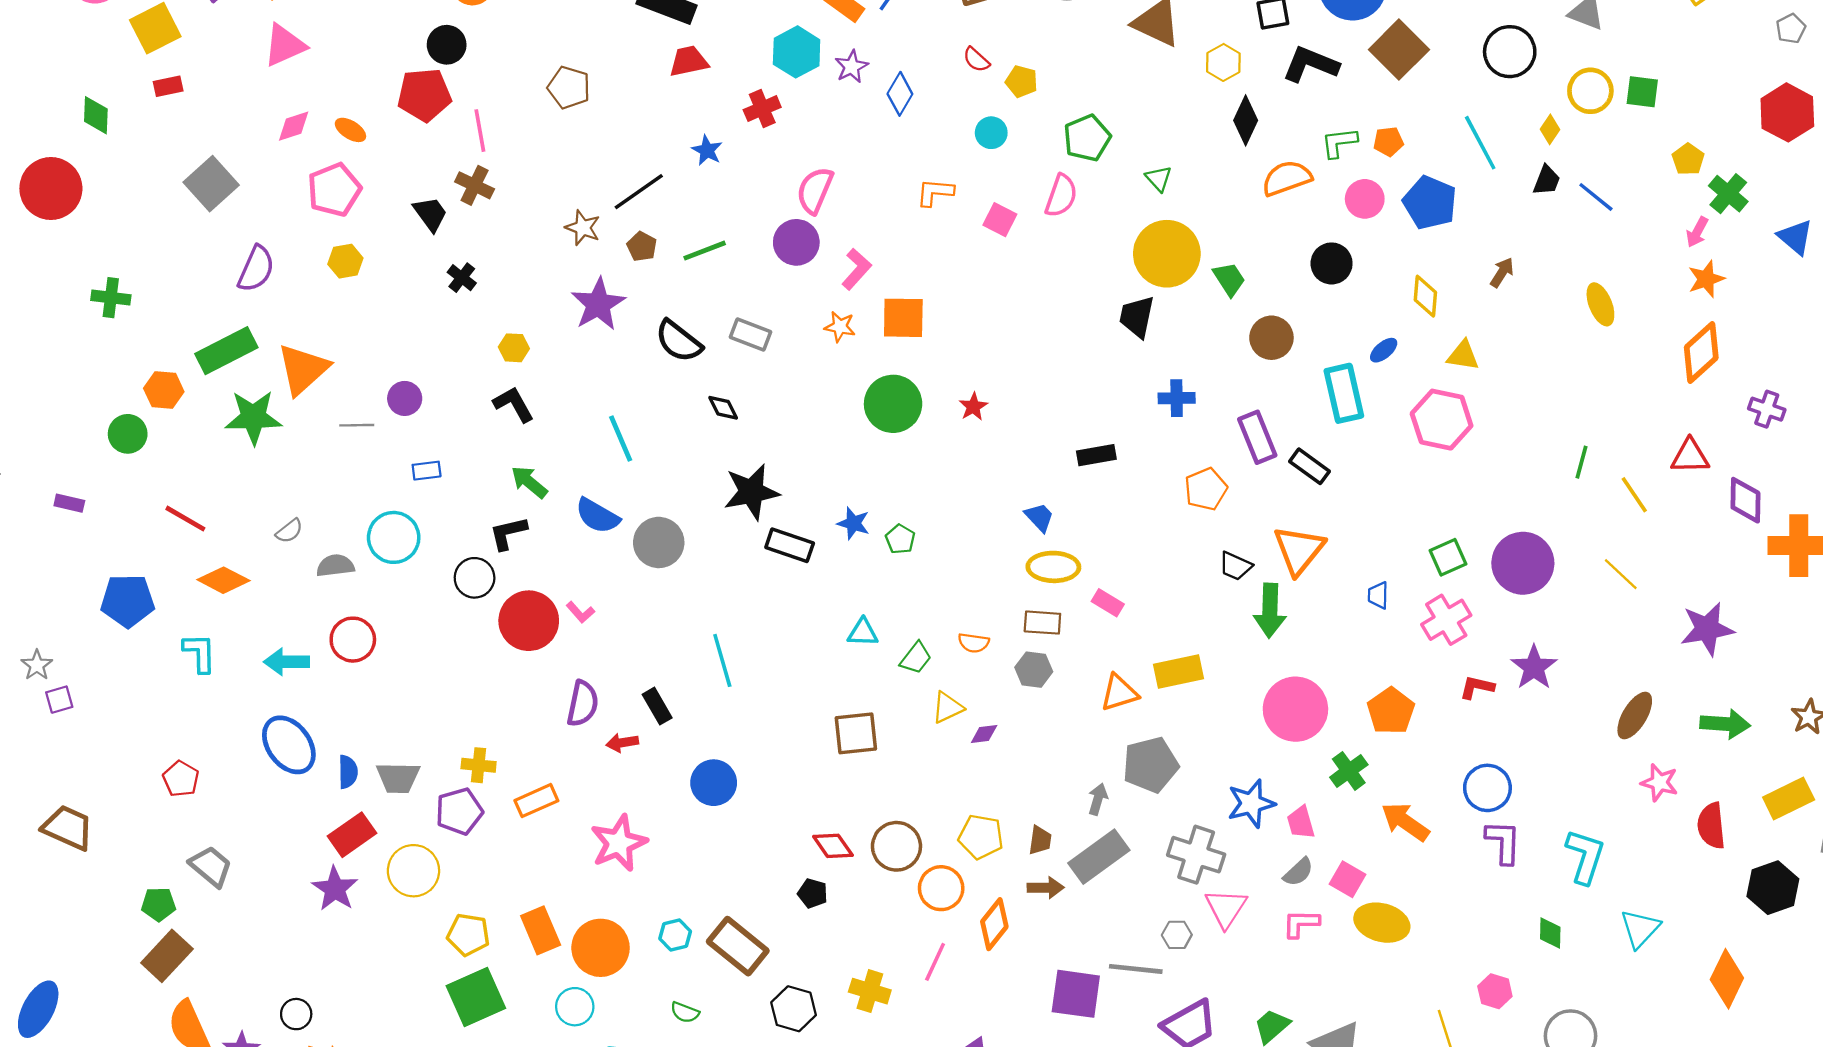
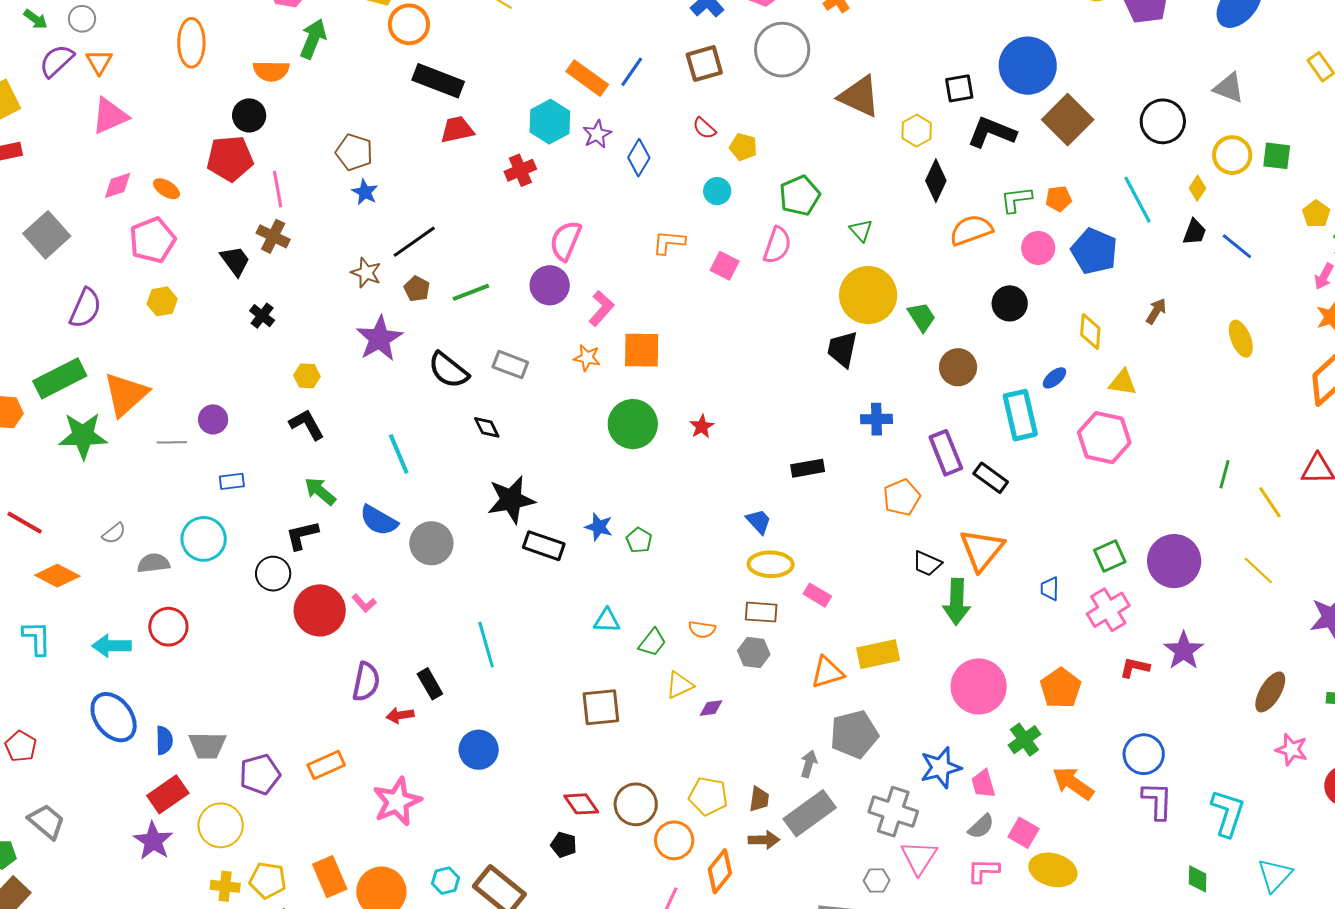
blue star: (707, 150) -> (365, 192), moved
yellow cross: (479, 765) -> (225, 886), moved

